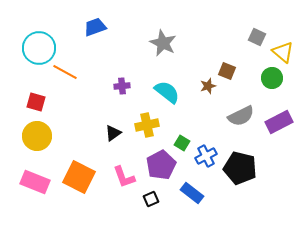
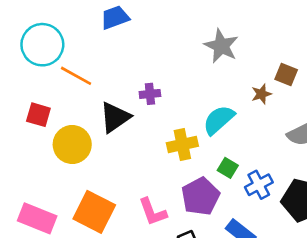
gray star: (163, 43) -> (221, 46), moved
cyan semicircle: (167, 92) -> (219, 120), moved, turned -80
black triangle: (113, 133) -> (115, 117), moved, size x1.5
yellow circle: (37, 136) -> (72, 145), moved

